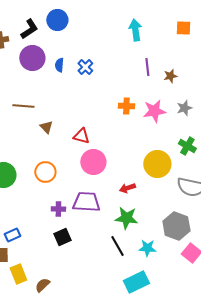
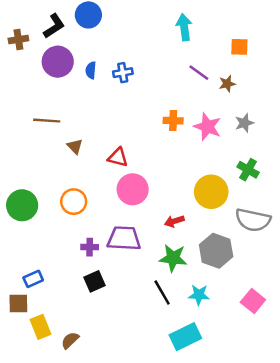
orange square: (183, 28) -> (239, 47), moved
blue cross: (85, 67) -> (123, 73), turned 35
purple line: (147, 67) -> (199, 73), turned -48
pink star: (154, 111) -> (207, 127), turned 30
gray hexagon: (176, 226) -> (216, 251), moved

